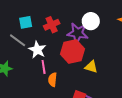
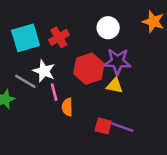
cyan square: (26, 22) -> (26, 38), size x1.6
purple star: (78, 33) -> (117, 62), moved
gray line: (18, 40) -> (25, 81), moved

